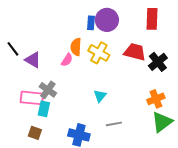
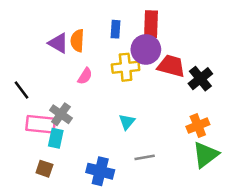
red rectangle: (152, 19) -> (151, 24), moved
purple circle: (107, 20) -> (146, 49), moved
orange semicircle: (76, 47) -> (77, 41), moved
black line: (13, 49) -> (22, 90), moved
yellow cross: (99, 53) -> (126, 67), turned -35
purple triangle: (33, 60) -> (58, 43), moved

